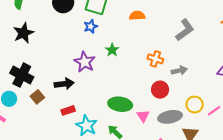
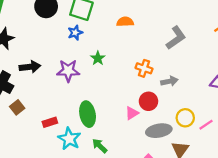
purple star: (85, 62) -> (68, 71), turned -30
black arrow: (64, 84) -> (30, 67), moved
green ellipse: (120, 104) -> (88, 114), moved, turned 70
pink triangle: (143, 116) -> (132, 113), moved, turned 32

